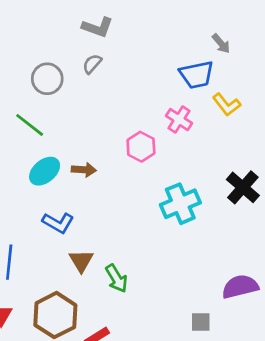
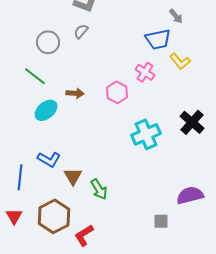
brown arrow: (84, 170) -> (75, 93), moved
blue L-shape: (58, 223) -> (49, 159), moved

